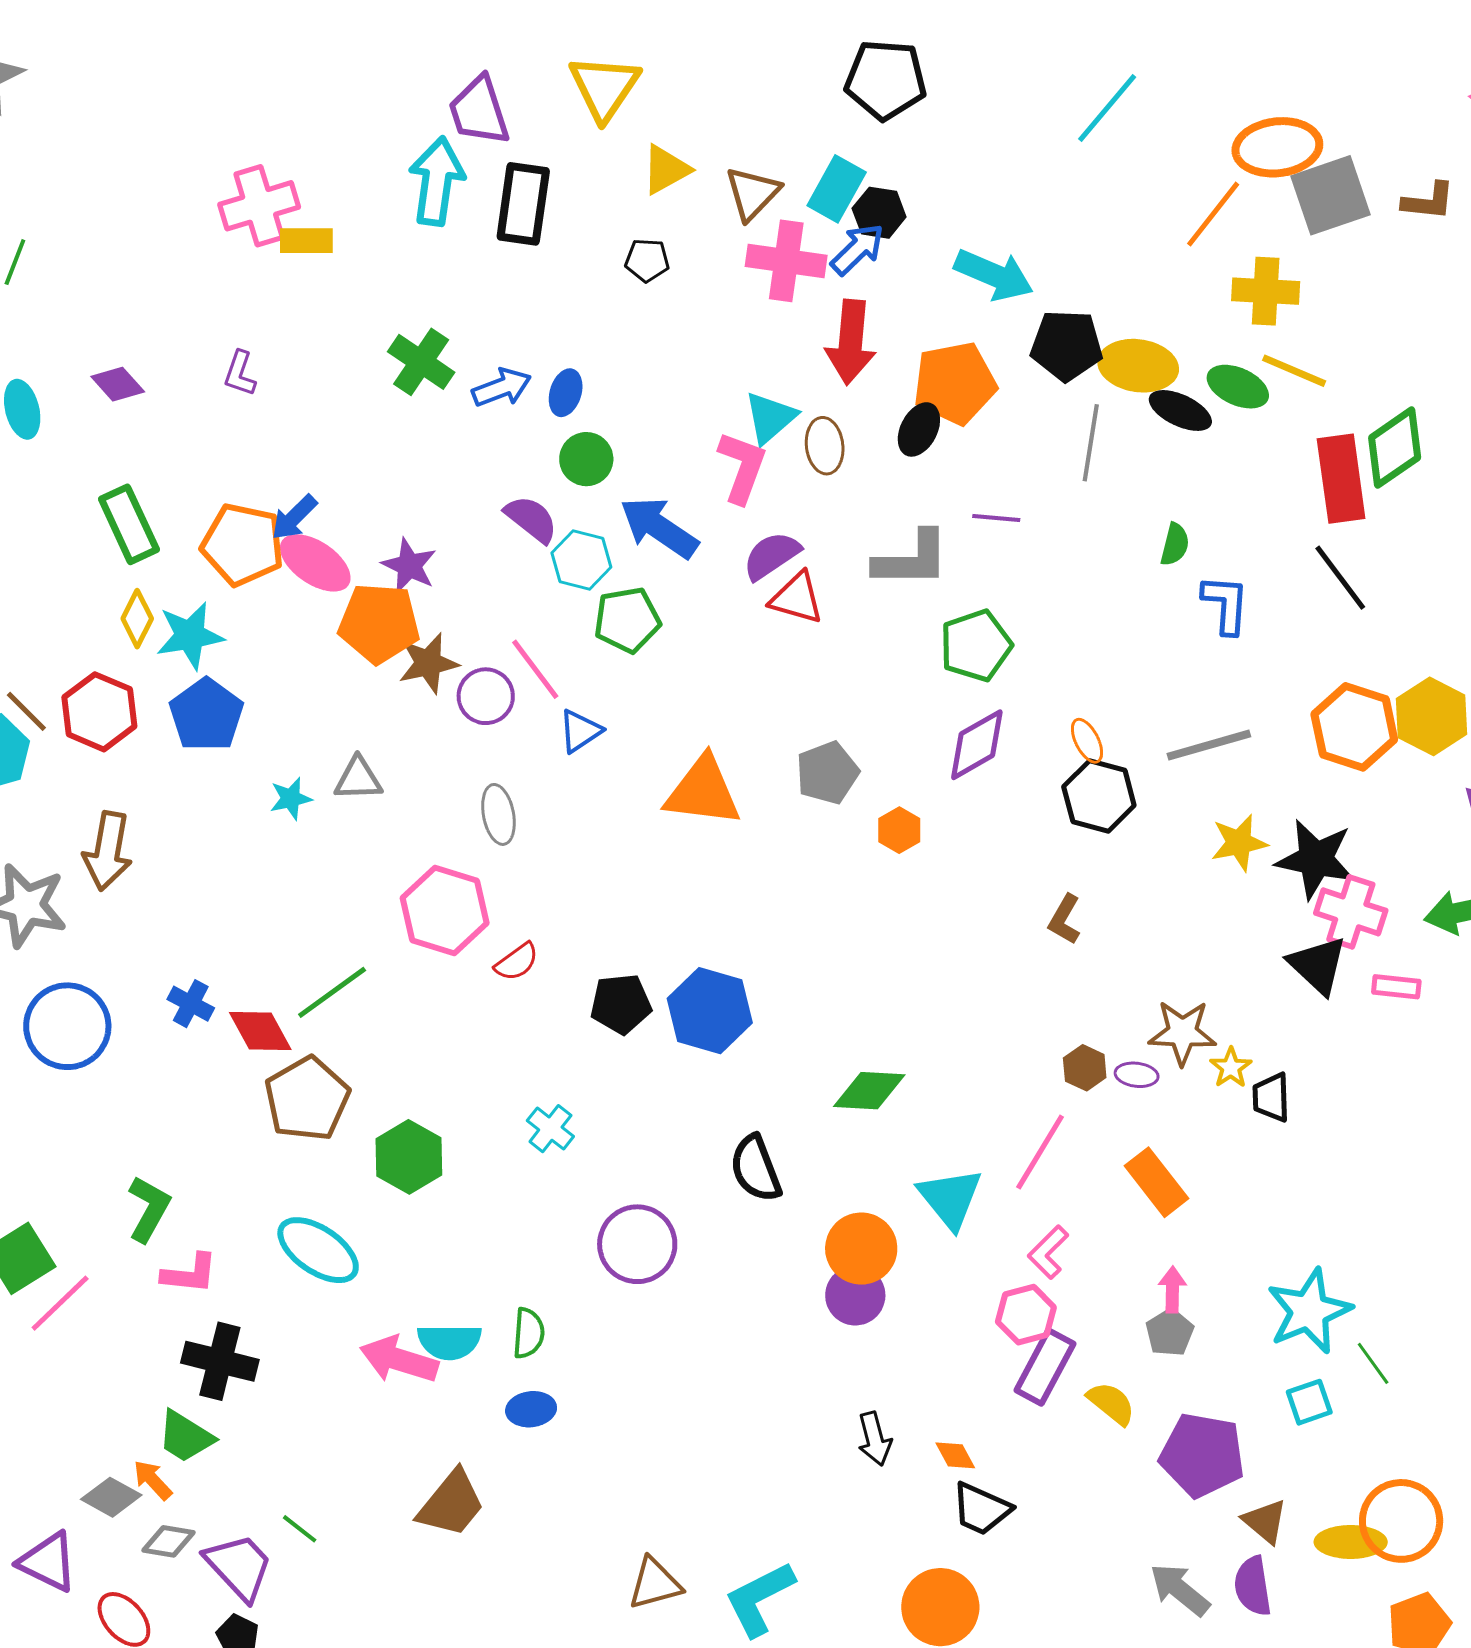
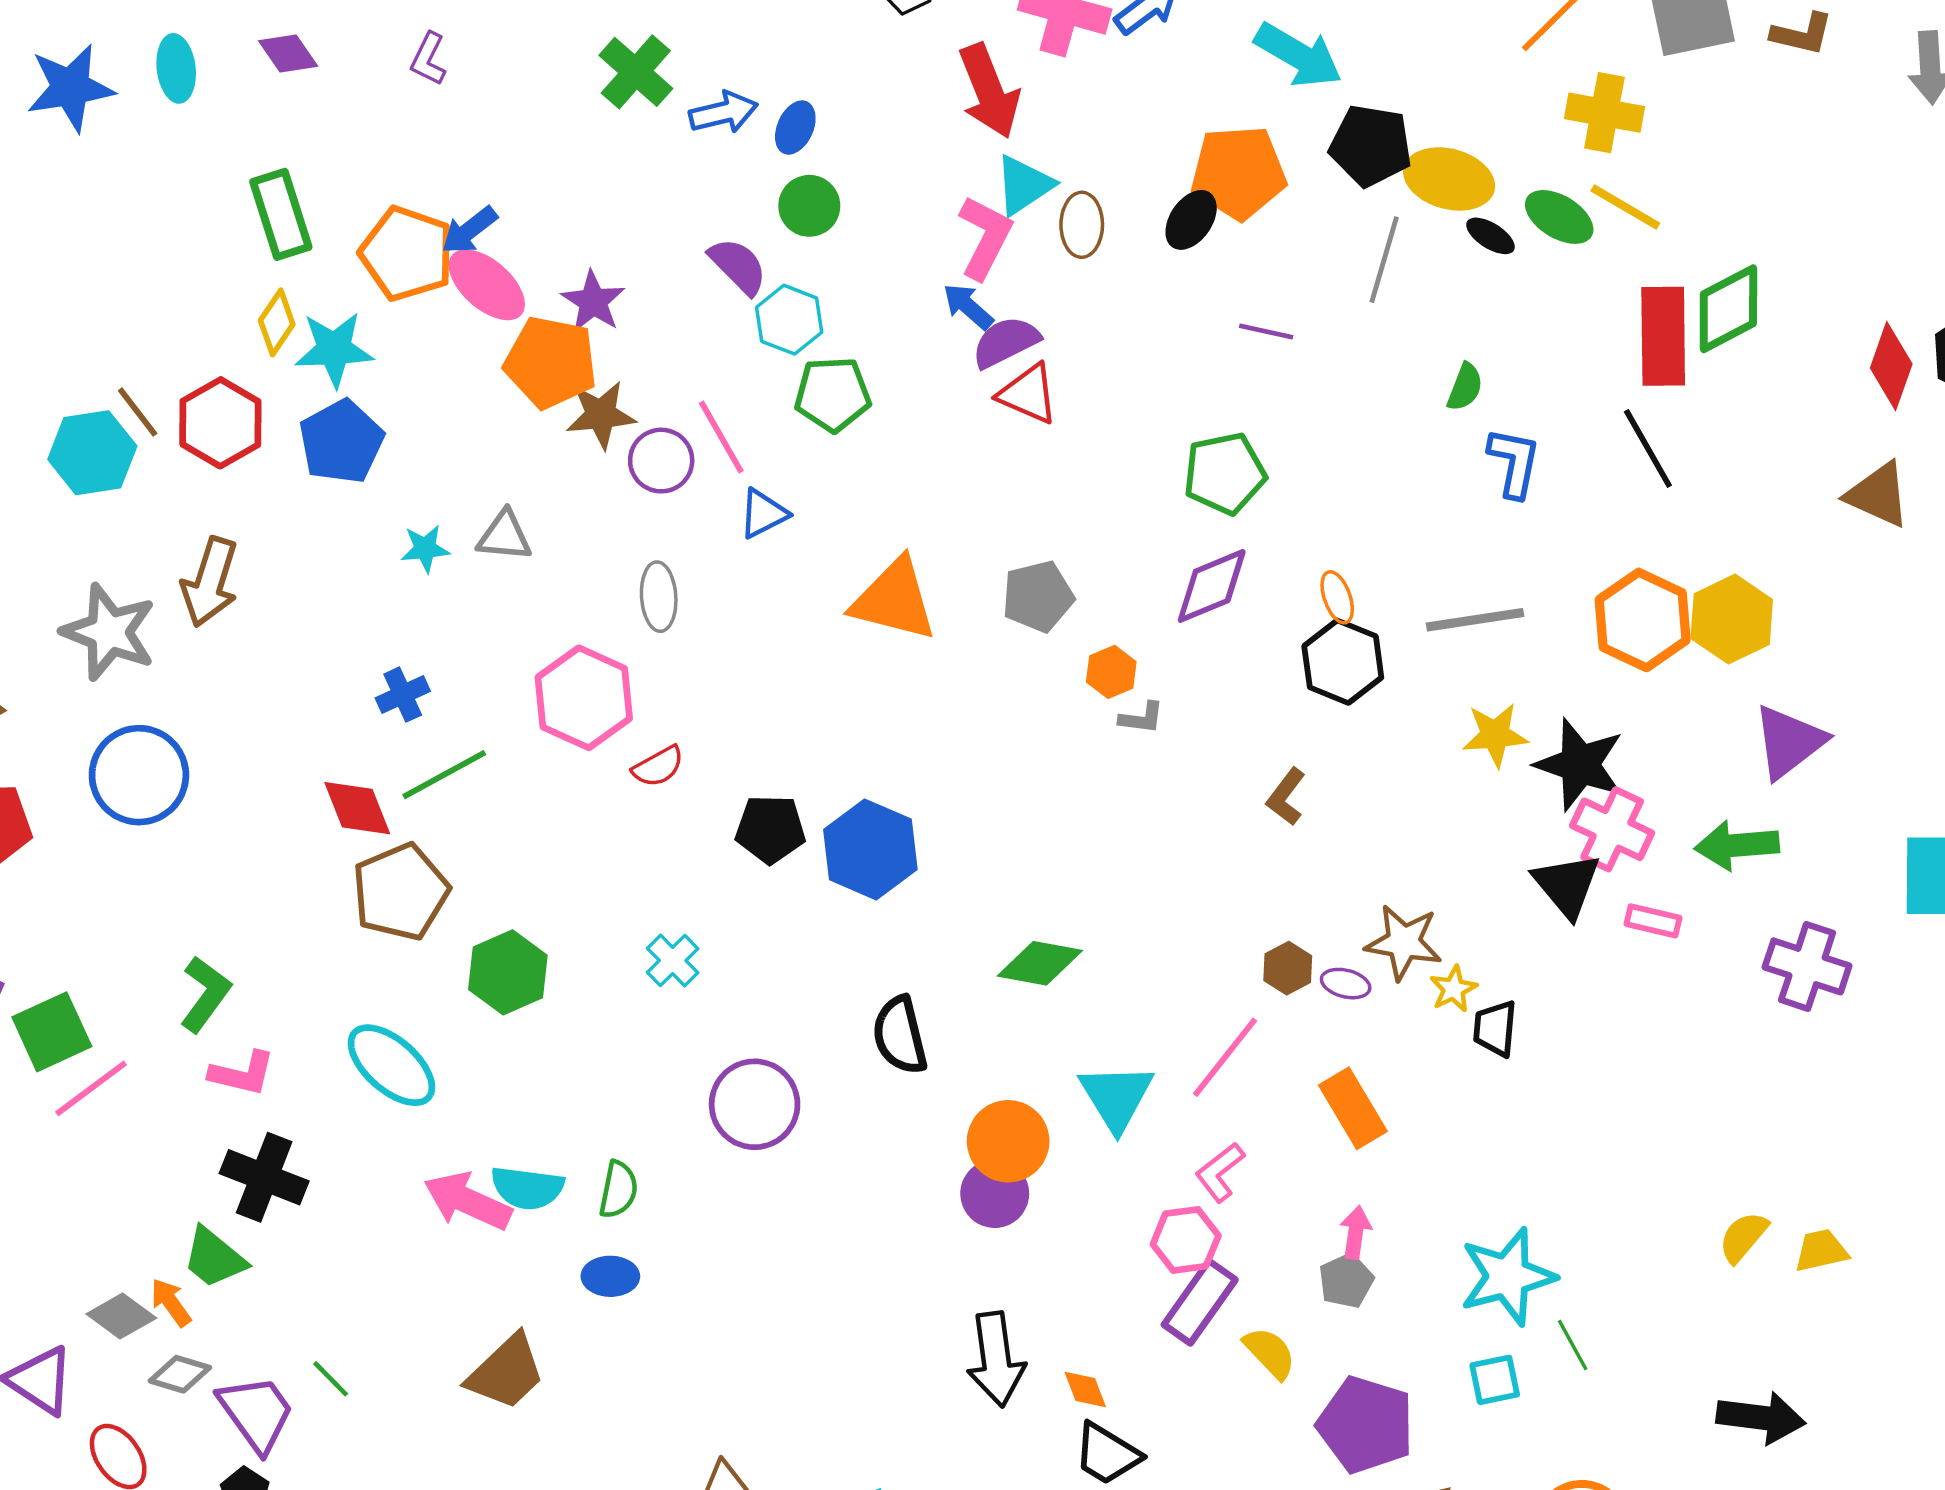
red arrow: (851, 342) -> (989, 91), moved, turned -34
black ellipse: (1180, 410) -> (1491, 236), size x0.7
blue arrow: (659, 528) -> (968, 306), moved, size x0.6
gray L-shape: (911, 559) -> (1142, 718), moved, size x0.5
blue cross: (191, 1004) -> (403, 695), moved, turned 30
black arrow: (875, 1439) -> (996, 1359), size x1.5

